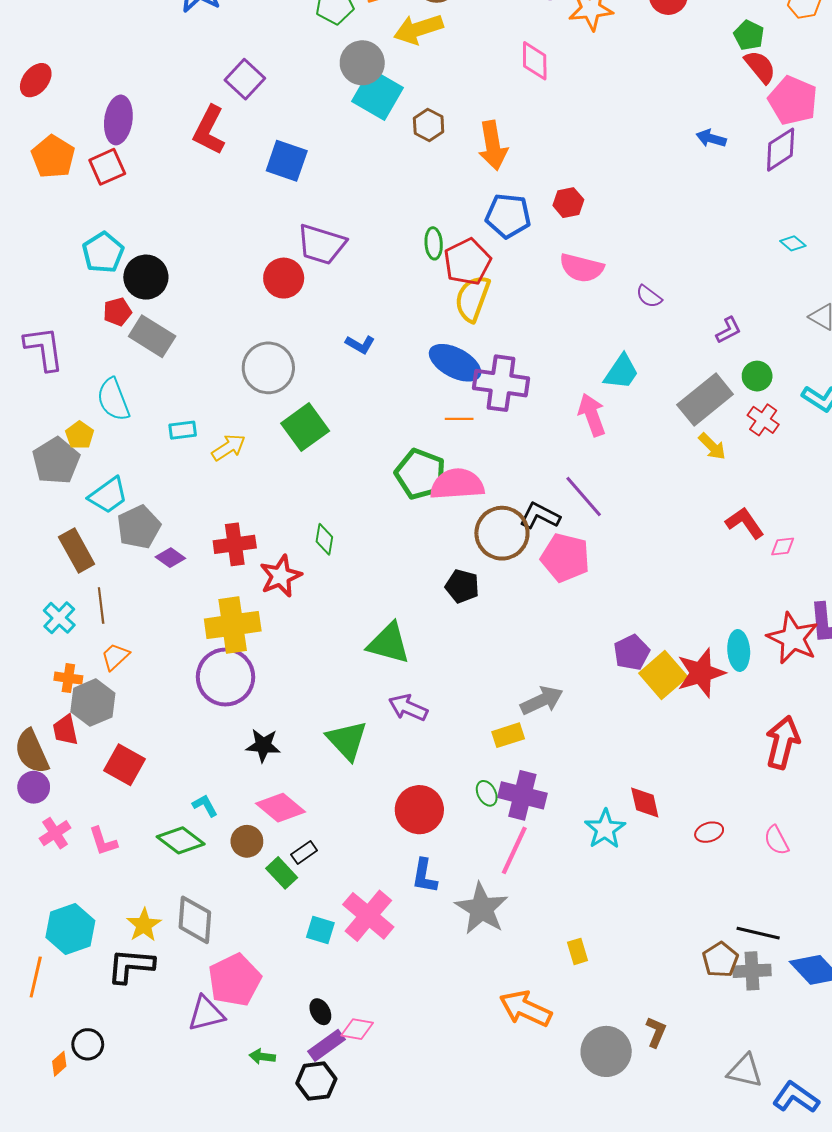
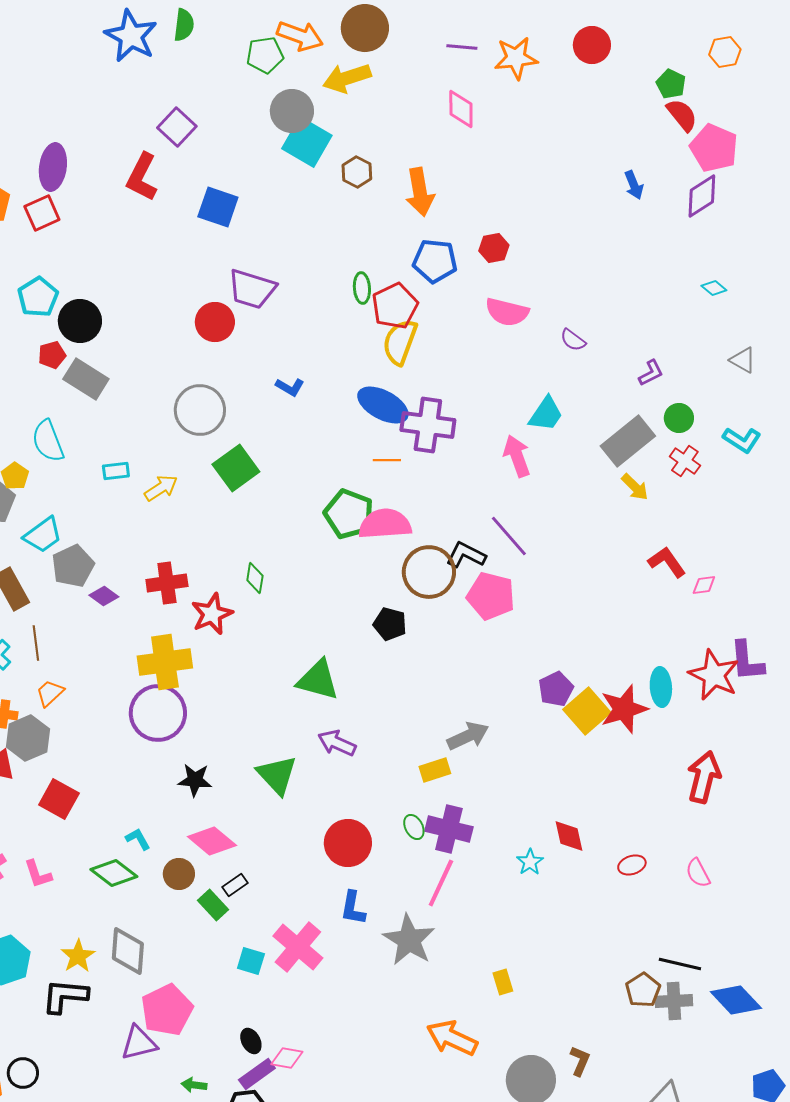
blue arrow: (711, 138) -> (634, 185), turned -128
cyan star: (605, 829) -> (530, 862), size x0.7

